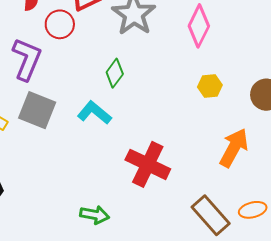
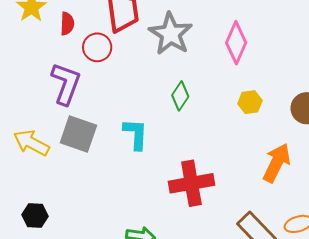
green diamond: (115, 73) -> (180, 96), moved
cyan L-shape: (94, 113) -> (136, 134), turned 56
red cross: (148, 164) -> (191, 183), turned -33

